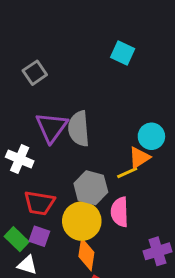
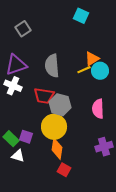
purple triangle: (51, 127) -> (16, 65), moved, turned 35
orange triangle: (139, 157) -> (92, 59), moved
yellow line: (127, 173) -> (84, 70), moved
red trapezoid: (39, 203) -> (44, 96), moved
pink semicircle: (120, 212) -> (98, 109), moved

